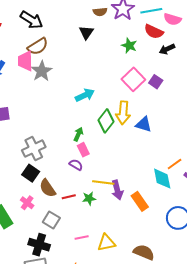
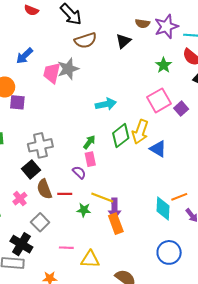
brown semicircle: (38, 46) -> (85, 40), moved
pink trapezoid: (25, 61) -> (52, 73), moved
red line: (69, 197) -> (65, 194), moved
orange rectangle: (140, 201) -> (116, 224), moved

